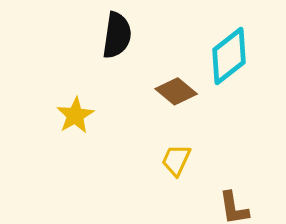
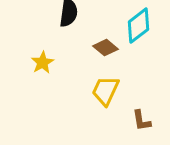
yellow trapezoid: (176, 160) -> (105, 91), size x1.5

